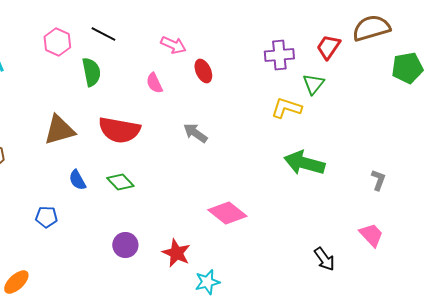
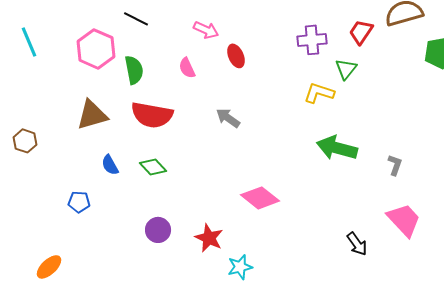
pink hexagon: (57, 42) -> (96, 49), moved, size x1.4
green semicircle: (91, 72) -> (134, 70), moved
gray L-shape: (378, 180) -> (395, 165), moved
pink trapezoid: (371, 235) -> (404, 220), size x1.4

